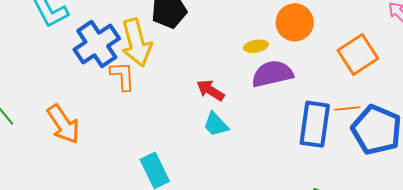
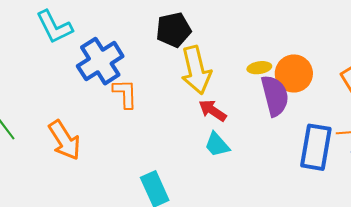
orange circle: (295, 22) -> (294, 73), moved
yellow arrow: (136, 43) -> (196, 70), moved
purple semicircle: (272, 74) -> (275, 96), turned 87

